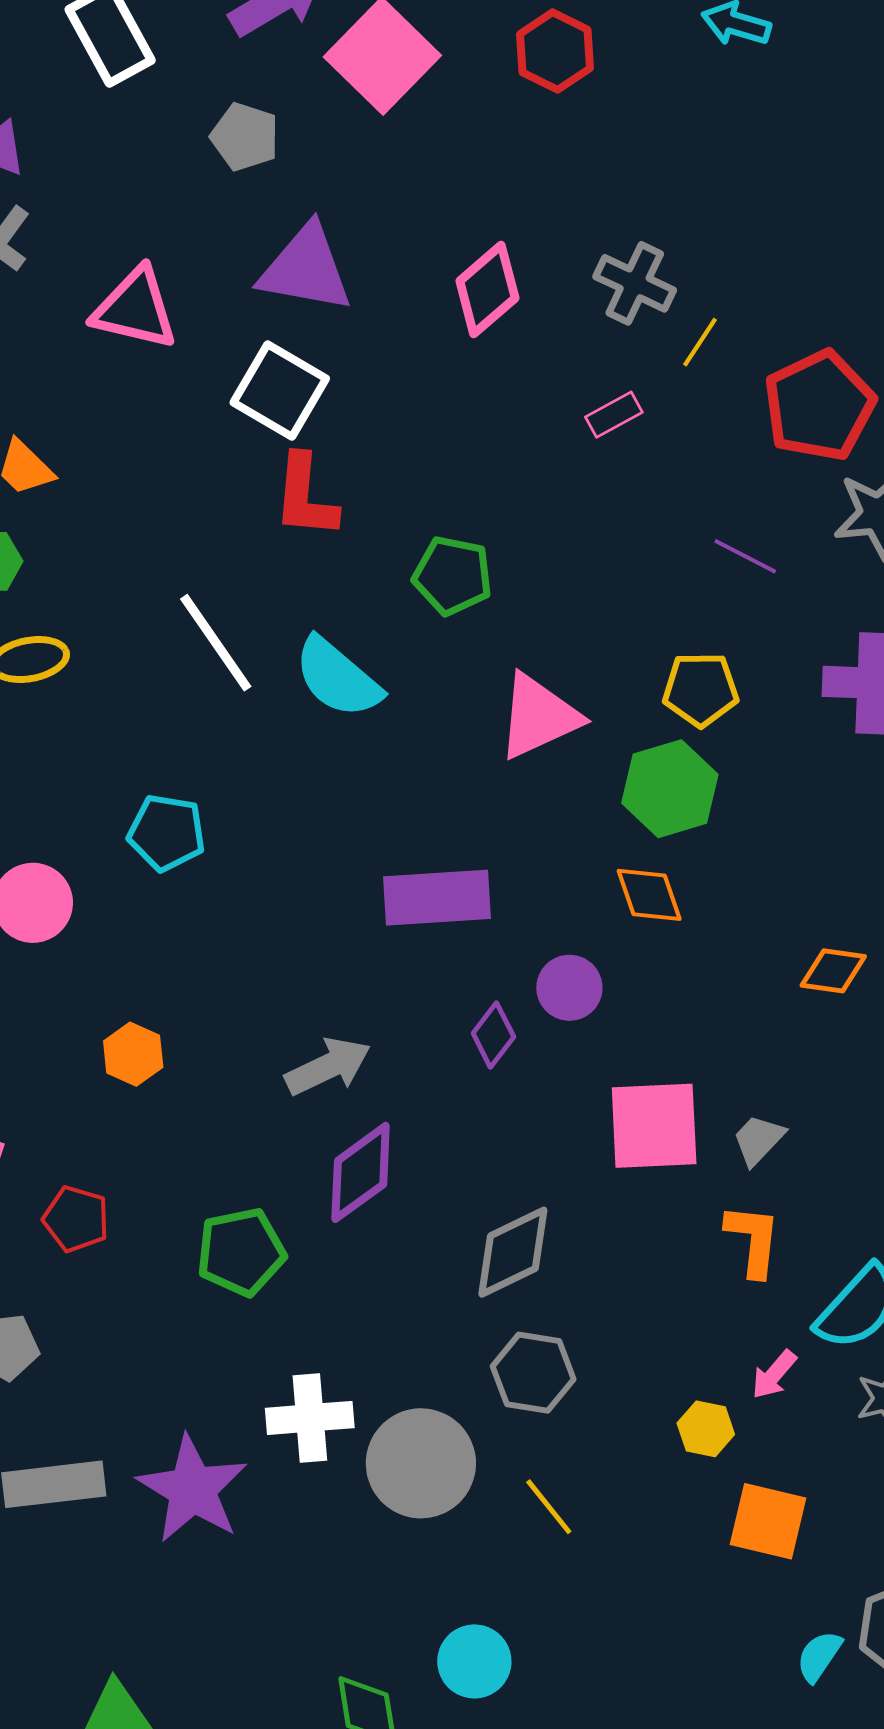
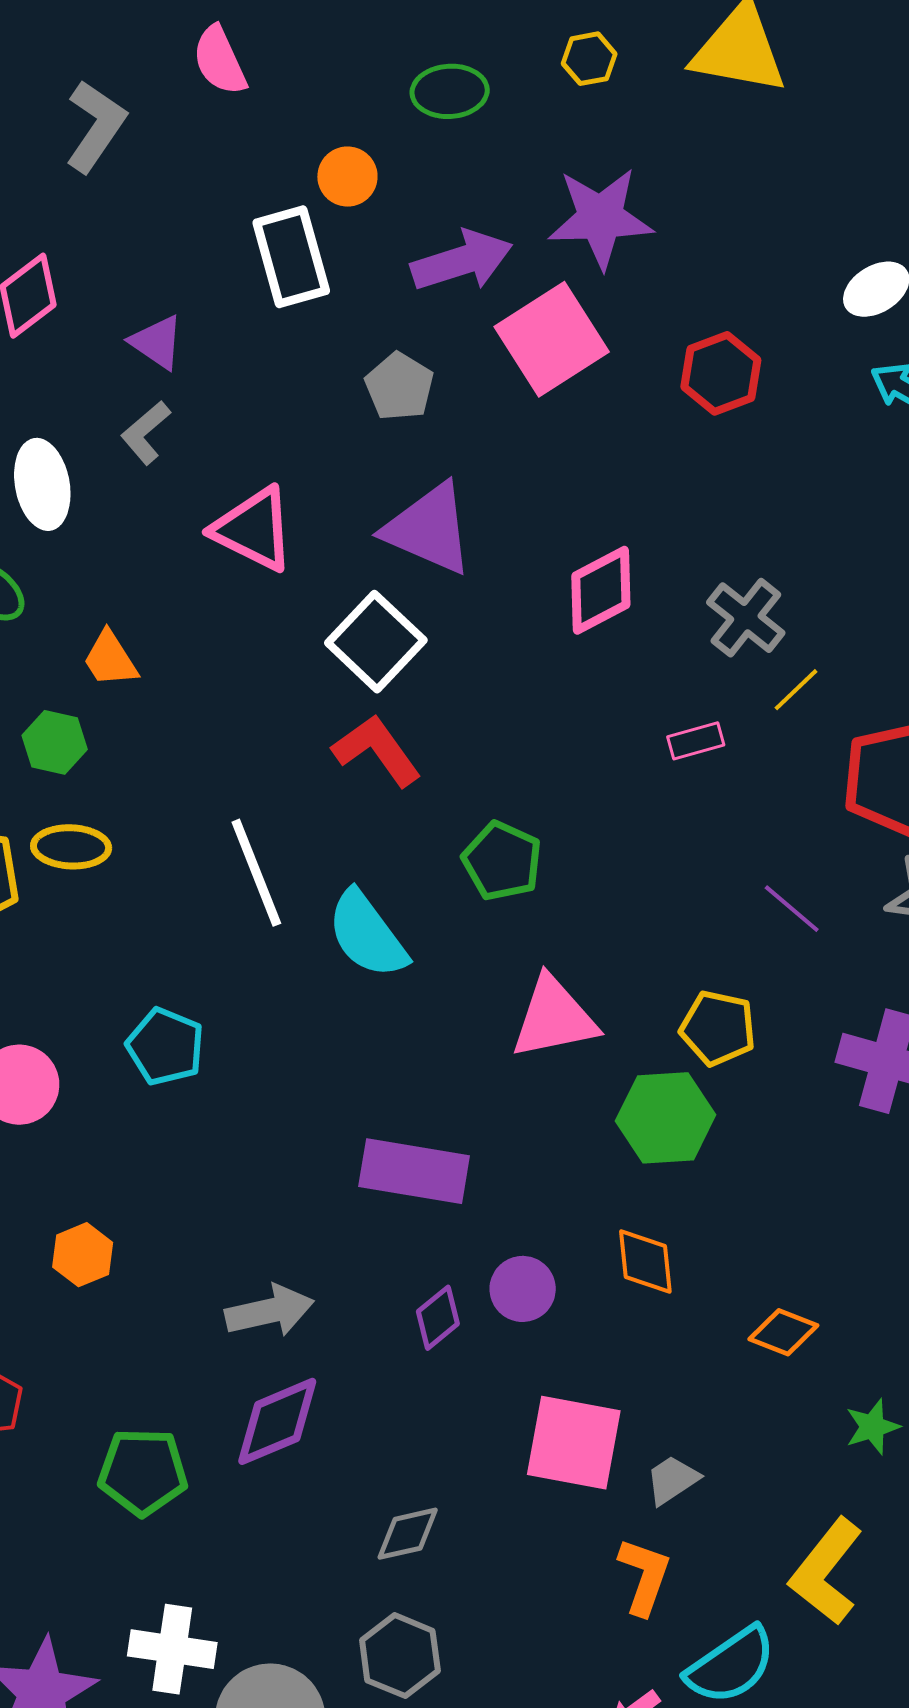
red L-shape: (305, 496) -> (377, 750), turned 126
orange diamond: (649, 895) -> (645, 1261), moved
gray diamond: (513, 1252) -> (408, 1534), size x0.7

